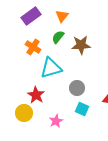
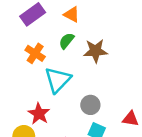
orange triangle: (62, 16) -> (72, 14), turned -40
cyan triangle: (51, 68) -> (58, 80), turned -30

